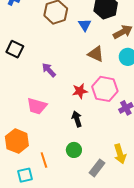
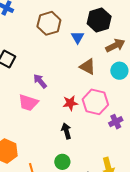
pink trapezoid: (37, 106) -> (28, 103), moved

